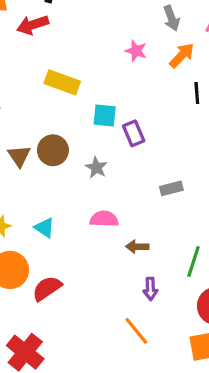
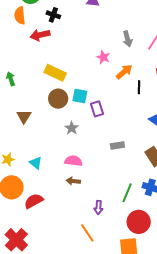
orange arrow: (182, 55) -> (124, 72), moved
brown circle: (53, 150) -> (58, 99), moved
brown arrow: (137, 247) -> (73, 181), moved

